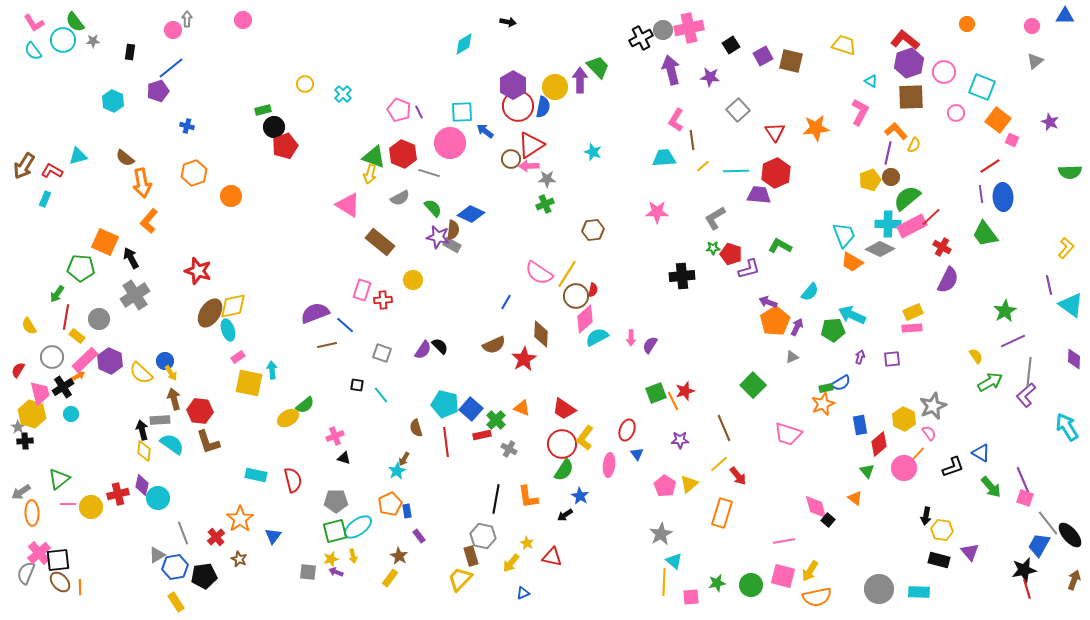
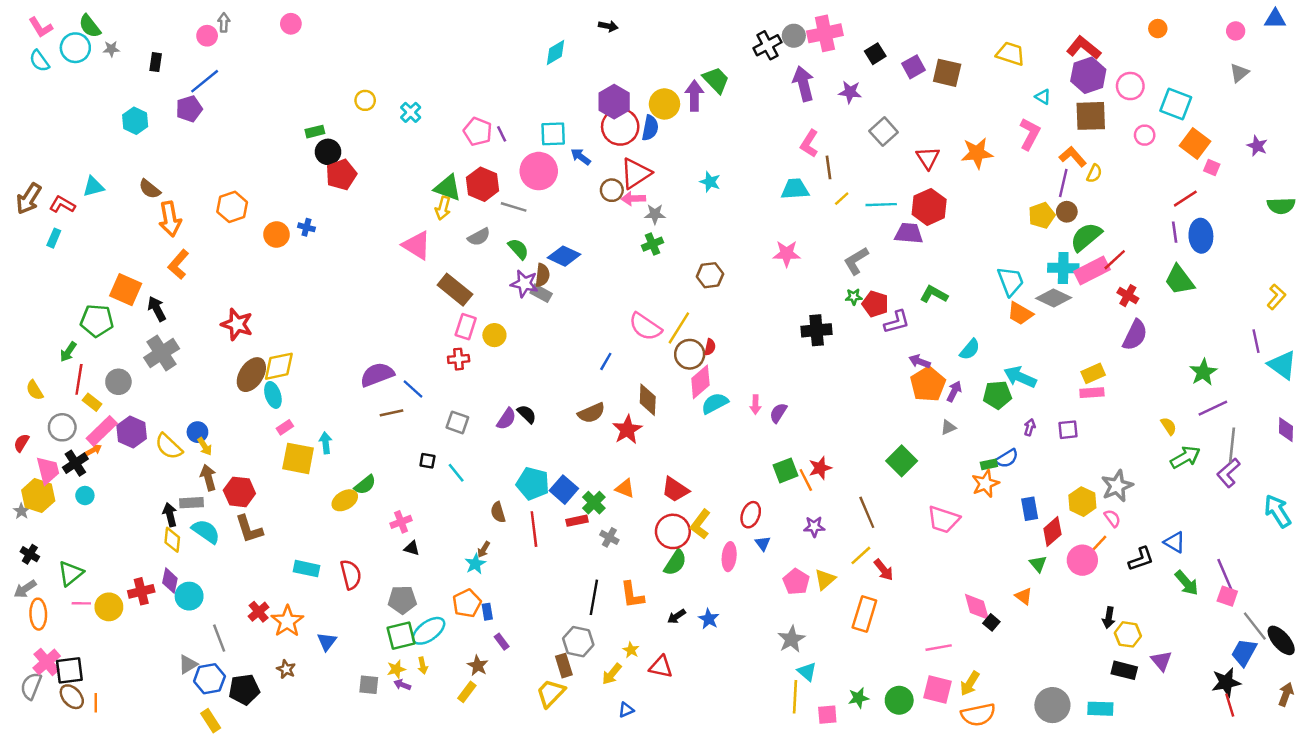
blue cross: (187, 126) -> (306, 227), moved
pink rectangle: (362, 290) -> (466, 327), moved
black cross: (25, 441) -> (30, 554), moved, turned 35
blue star: (580, 496) -> (709, 619), moved
red cross: (216, 537) -> (259, 612), moved

